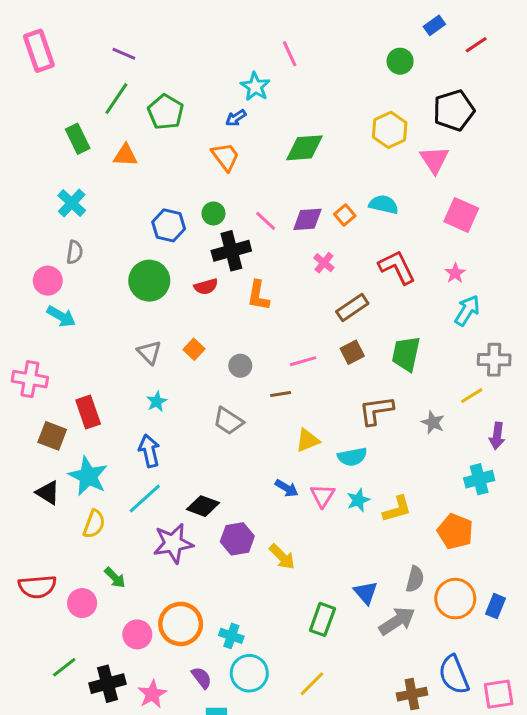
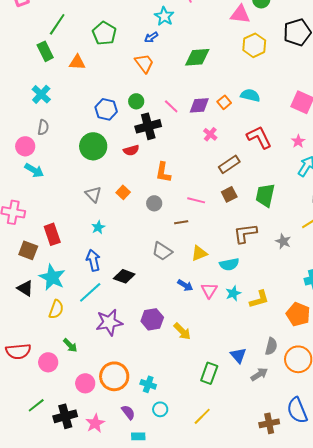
green line: (116, 99) -> (57, 24), moved
pink triangle: (434, 160) -> (240, 14), moved, turned -50
orange L-shape: (258, 296) -> (163, 172), moved
pink line: (303, 361) -> (196, 200), turned 30
gray trapezoid: (228, 421) -> (162, 251), moved
black diamond: (203, 506) -> (124, 276), moved
gray arrow: (397, 621) -> (259, 374), size x0.7
cyan circle: (249, 673) -> (160, 409), size x0.6

